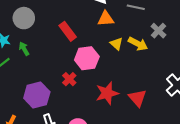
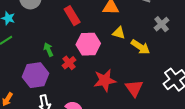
yellow triangle: (116, 44) -> (119, 33), turned -32
yellow arrow: (138, 44) -> (140, 47), moved
green arrow: (24, 49) -> (48, 50), moved

